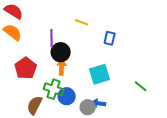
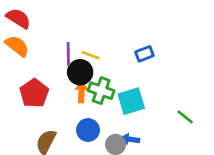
yellow line: (82, 22) -> (91, 55), moved
blue rectangle: (110, 38) -> (144, 54), turned 56
green cross: (54, 89) -> (101, 91), moved

